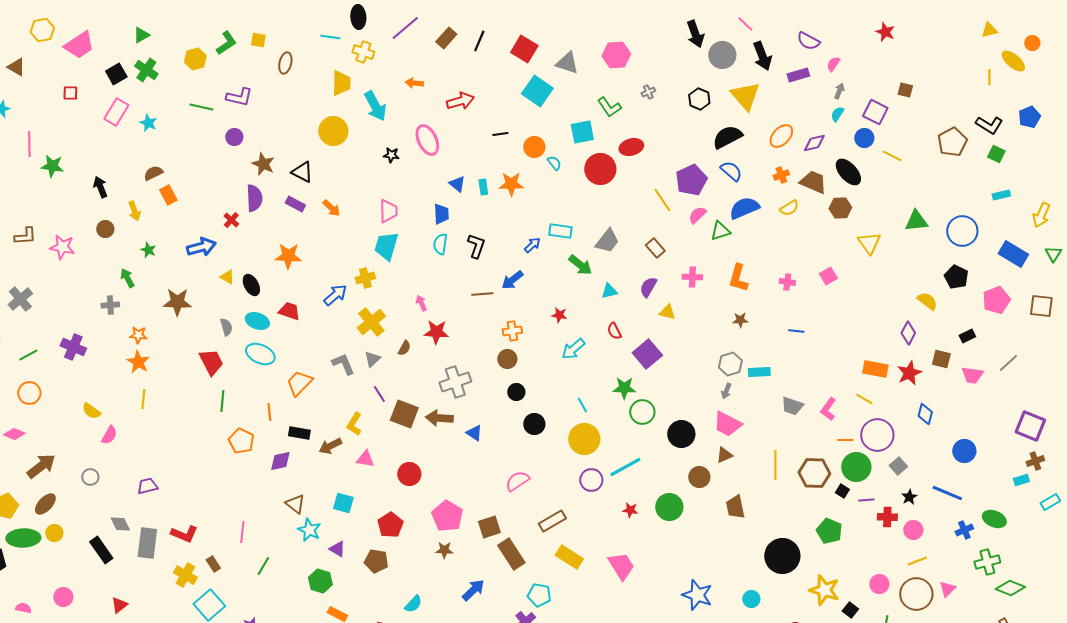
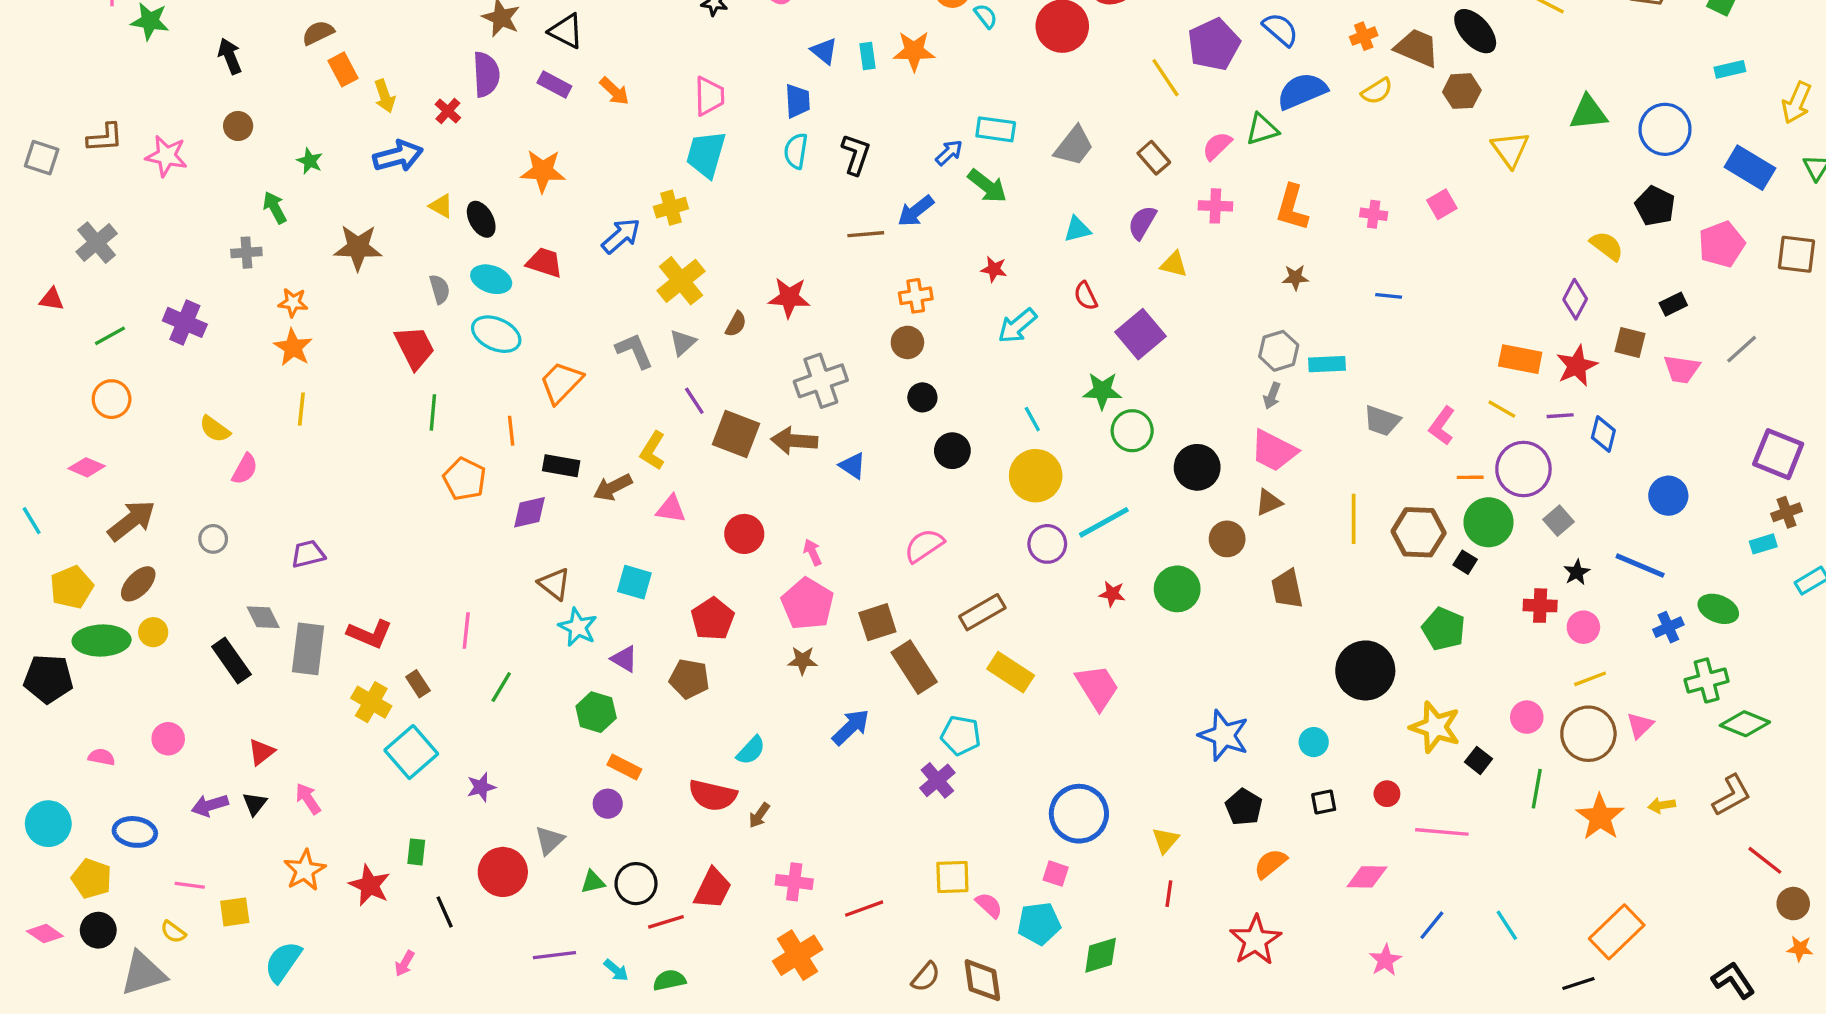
yellow arrow: (134, 211) -> (385, 96), moved
pink semicircle: (697, 215) -> (1217, 146), moved
green arrow: (580, 265) -> (987, 186), moved
pink arrow: (421, 303) -> (813, 552), moved
purple line: (866, 500) -> (1560, 416), moved

